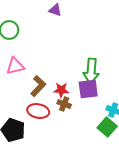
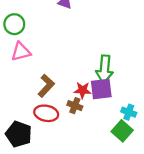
pink triangle: (15, 66) -> (21, 52), moved
red star: (61, 90) -> (83, 90), moved

